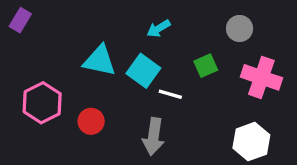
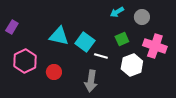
purple rectangle: (20, 20) -> (12, 27), moved
cyan arrow: (159, 29) -> (117, 12), moved
white hexagon: (251, 142) -> (132, 65), moved

